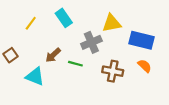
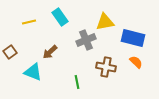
yellow line: (31, 23) -> (29, 22), turned 40
green line: (75, 64) -> (77, 82), moved, turned 64

